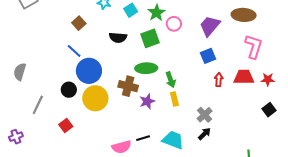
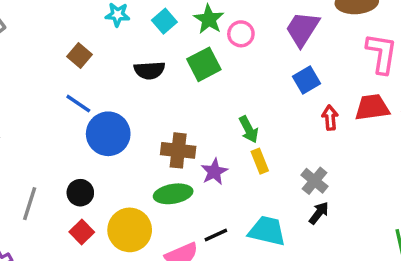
green ellipse: (146, 68) -> (173, 194), moved
black circle: (69, 90) -> (80, 193), moved
yellow circle: (95, 98) -> (130, 230), moved

